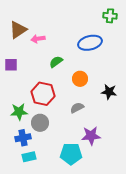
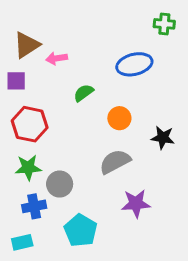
purple square: (11, 65) -> (16, 81), moved
red hexagon: (43, 94) -> (30, 124), moved
gray semicircle: (77, 108) -> (115, 162), size x1.5
cyan pentagon: (71, 154) -> (81, 230), moved, turned 30
cyan rectangle: (29, 157) -> (22, 242), moved

